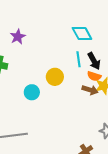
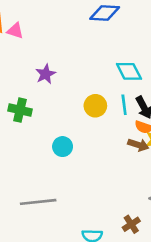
yellow circle: (55, 77) -> (95, 106), moved

